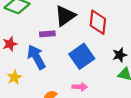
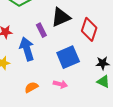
purple rectangle: (47, 34) -> (41, 30), turned 56

